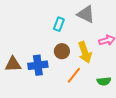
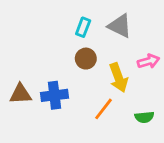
cyan rectangle: (59, 24) -> (83, 27), moved
brown circle: (62, 51) -> (86, 59), moved

